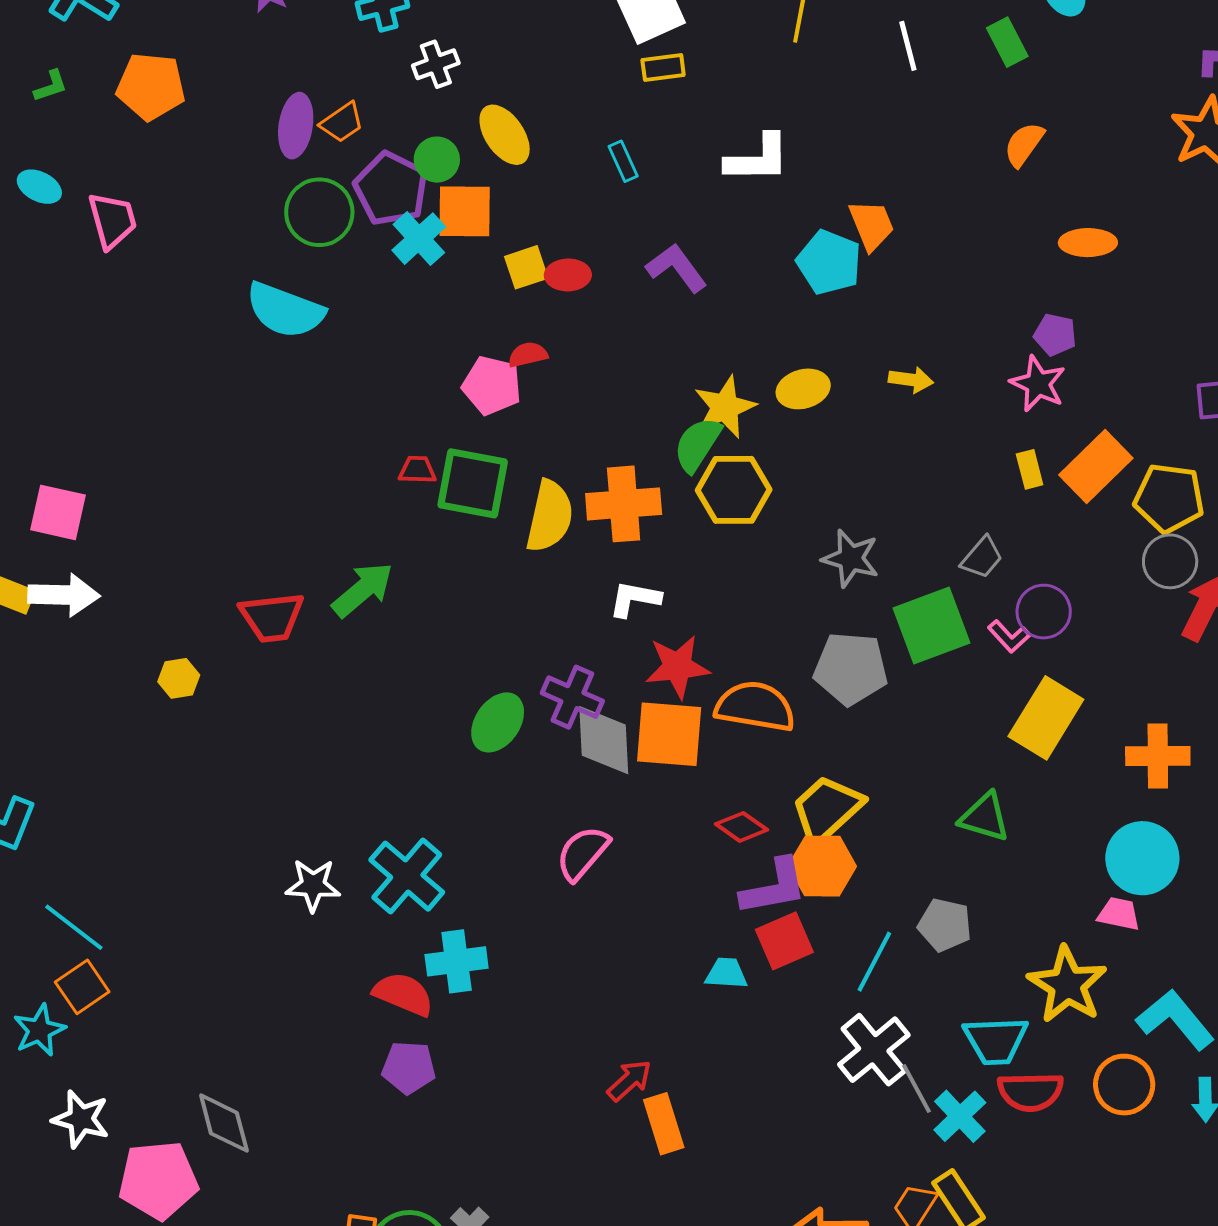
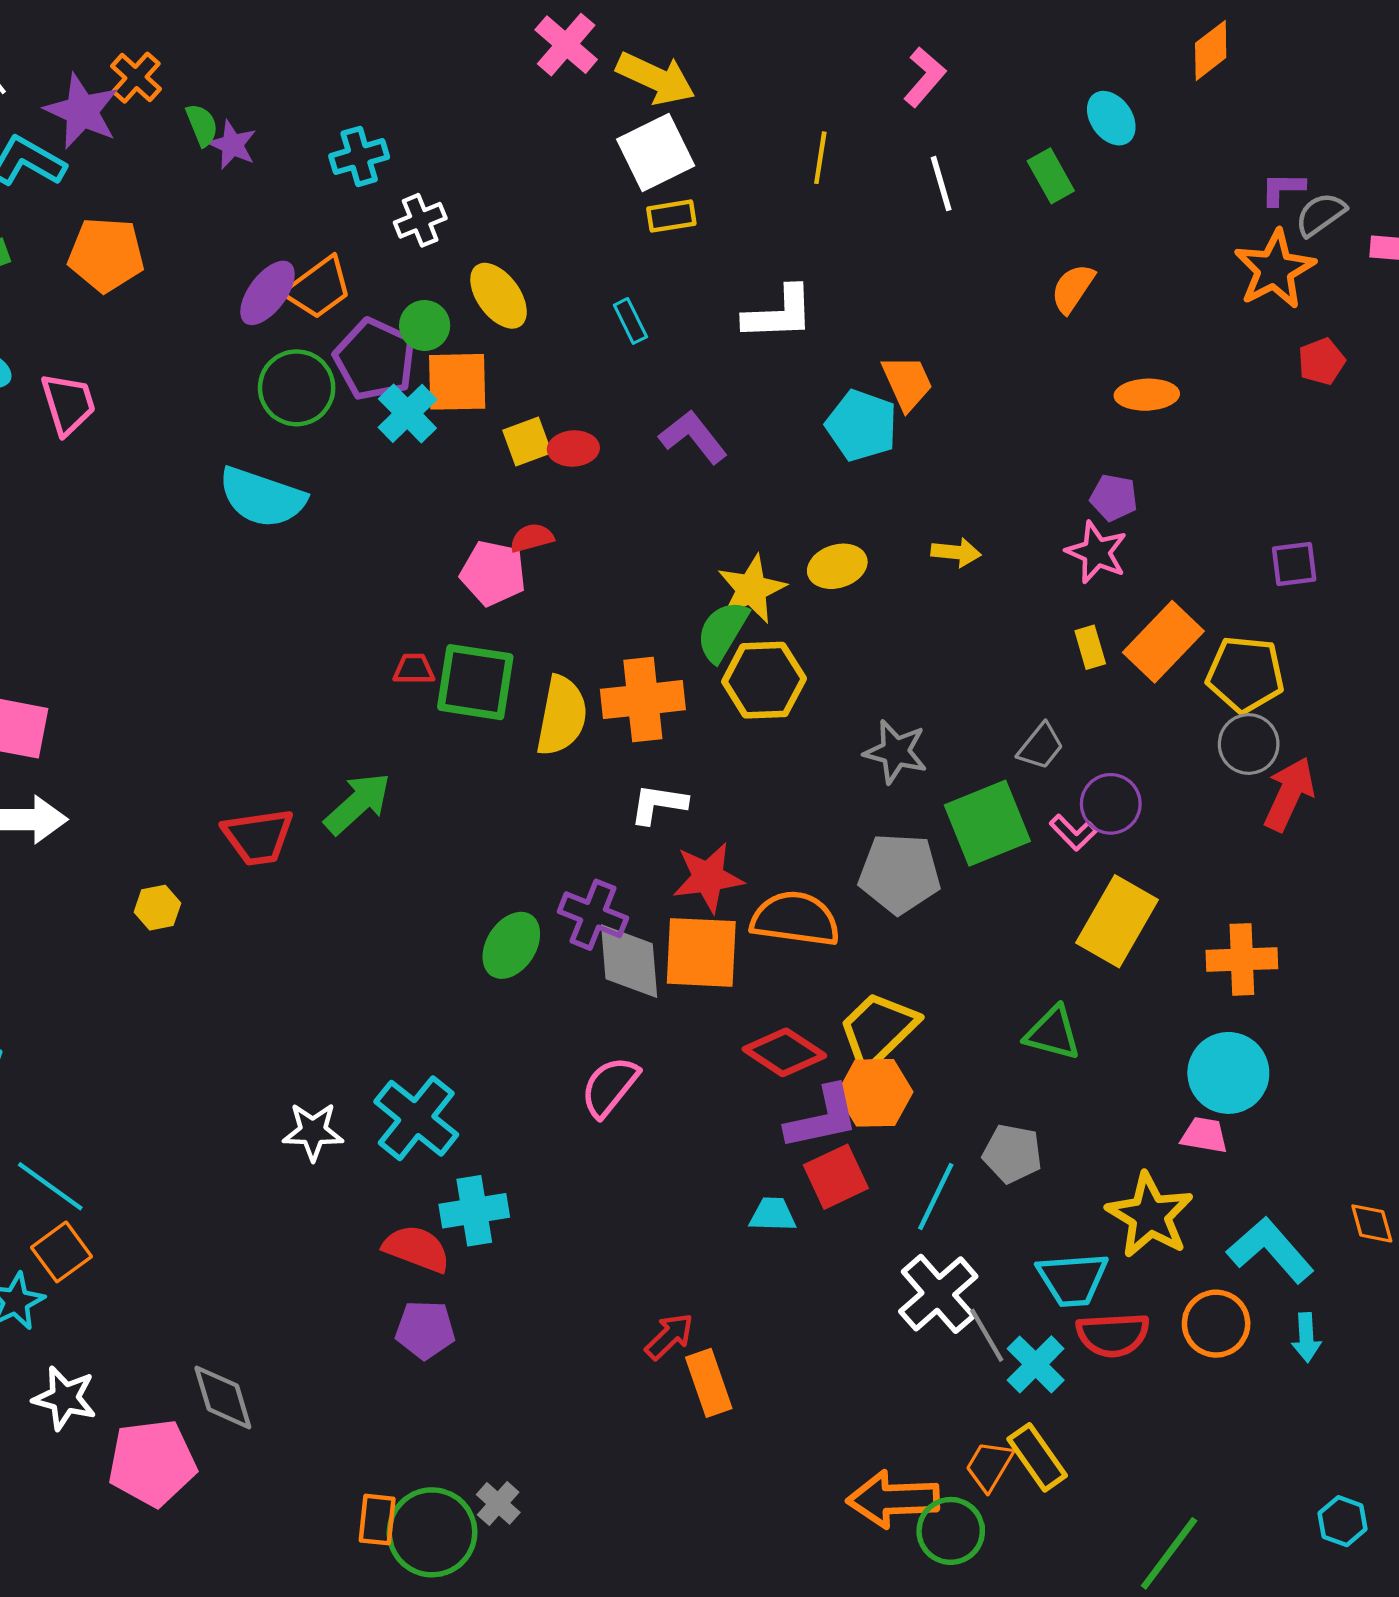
orange trapezoid: (342, 122) -> (319, 288), size x1.4
purple ellipse: (296, 126) -> (267, 293), turned 30
red diamond: (742, 827) -> (784, 1052), size x1.4

